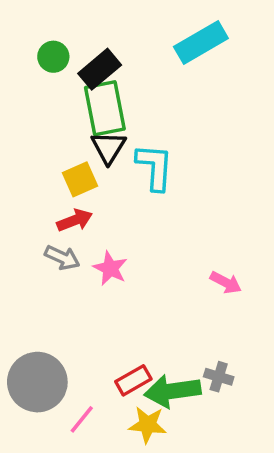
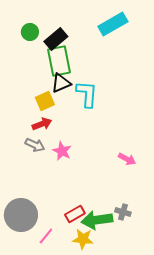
black triangle: (108, 147) -> (61, 83), turned 35

